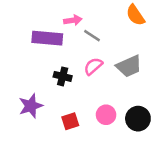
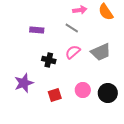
pink arrow: (73, 20) -> (80, 10), moved
purple rectangle: (47, 38) -> (37, 30), size x0.6

